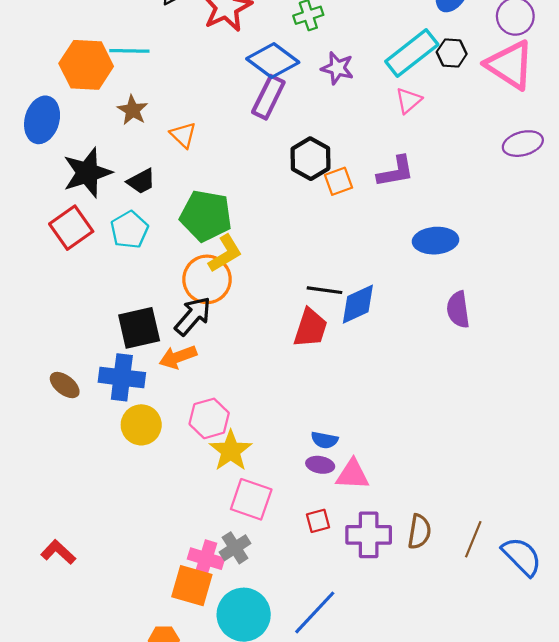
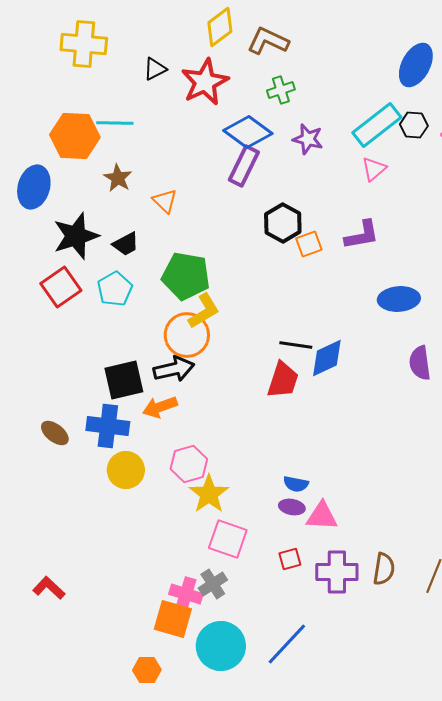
black arrow: (193, 316) -> (174, 369), turned 36

